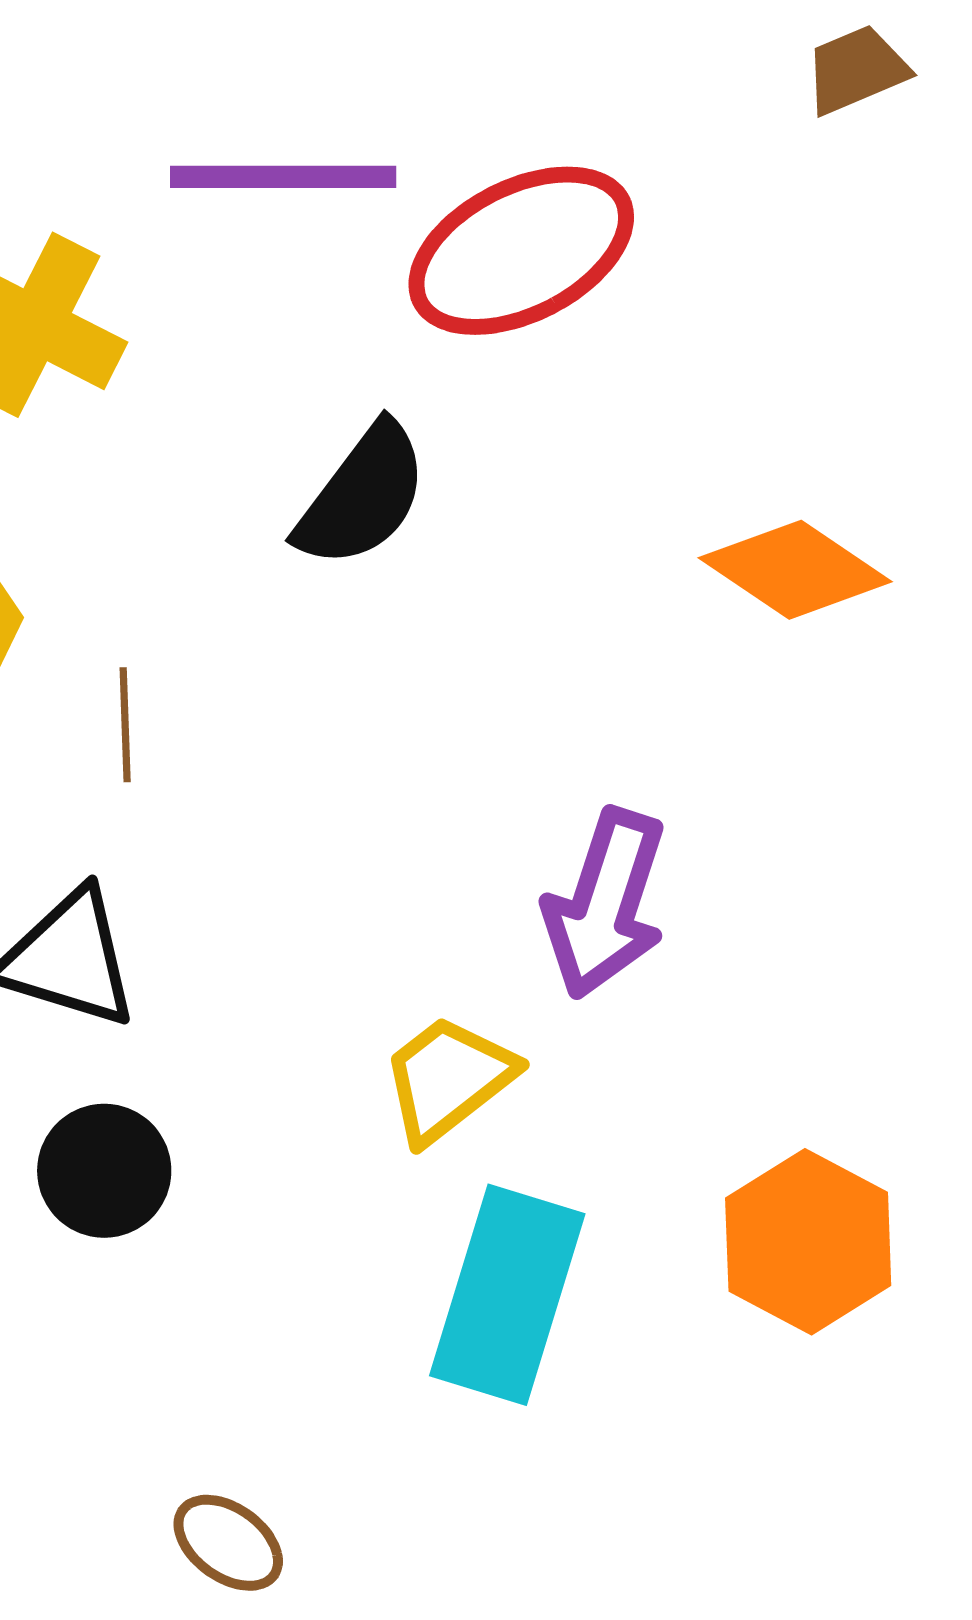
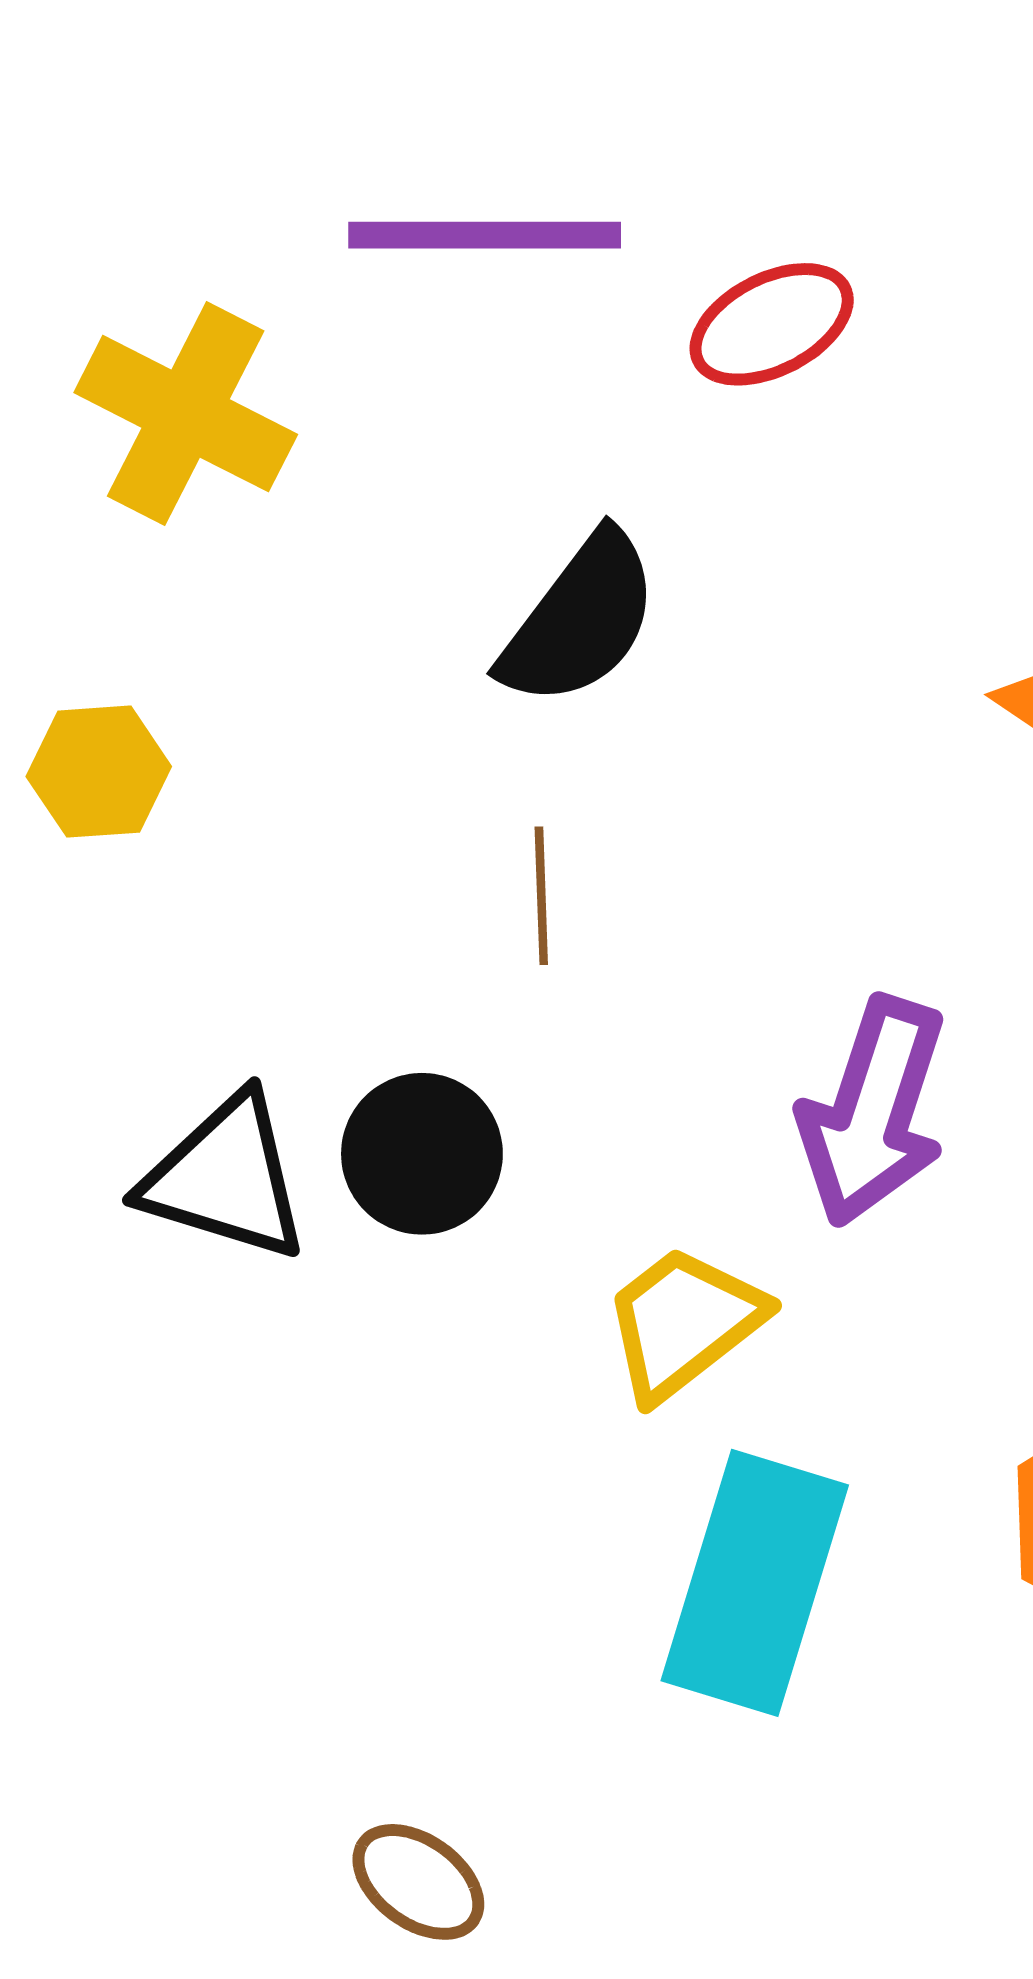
red ellipse: (521, 251) -> (772, 324), size x0.6
brown line: (125, 725) -> (541, 896), moved
black circle: (104, 1171) -> (422, 1154), moved

